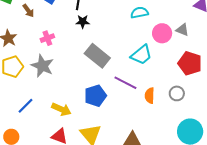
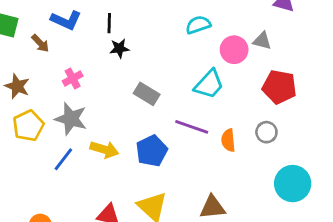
gray rectangle: (97, 56) -> (147, 94), size x0.7
blue line: (26, 106) -> (63, 159), moved
yellow arrow: (61, 109) -> (104, 150), moved

